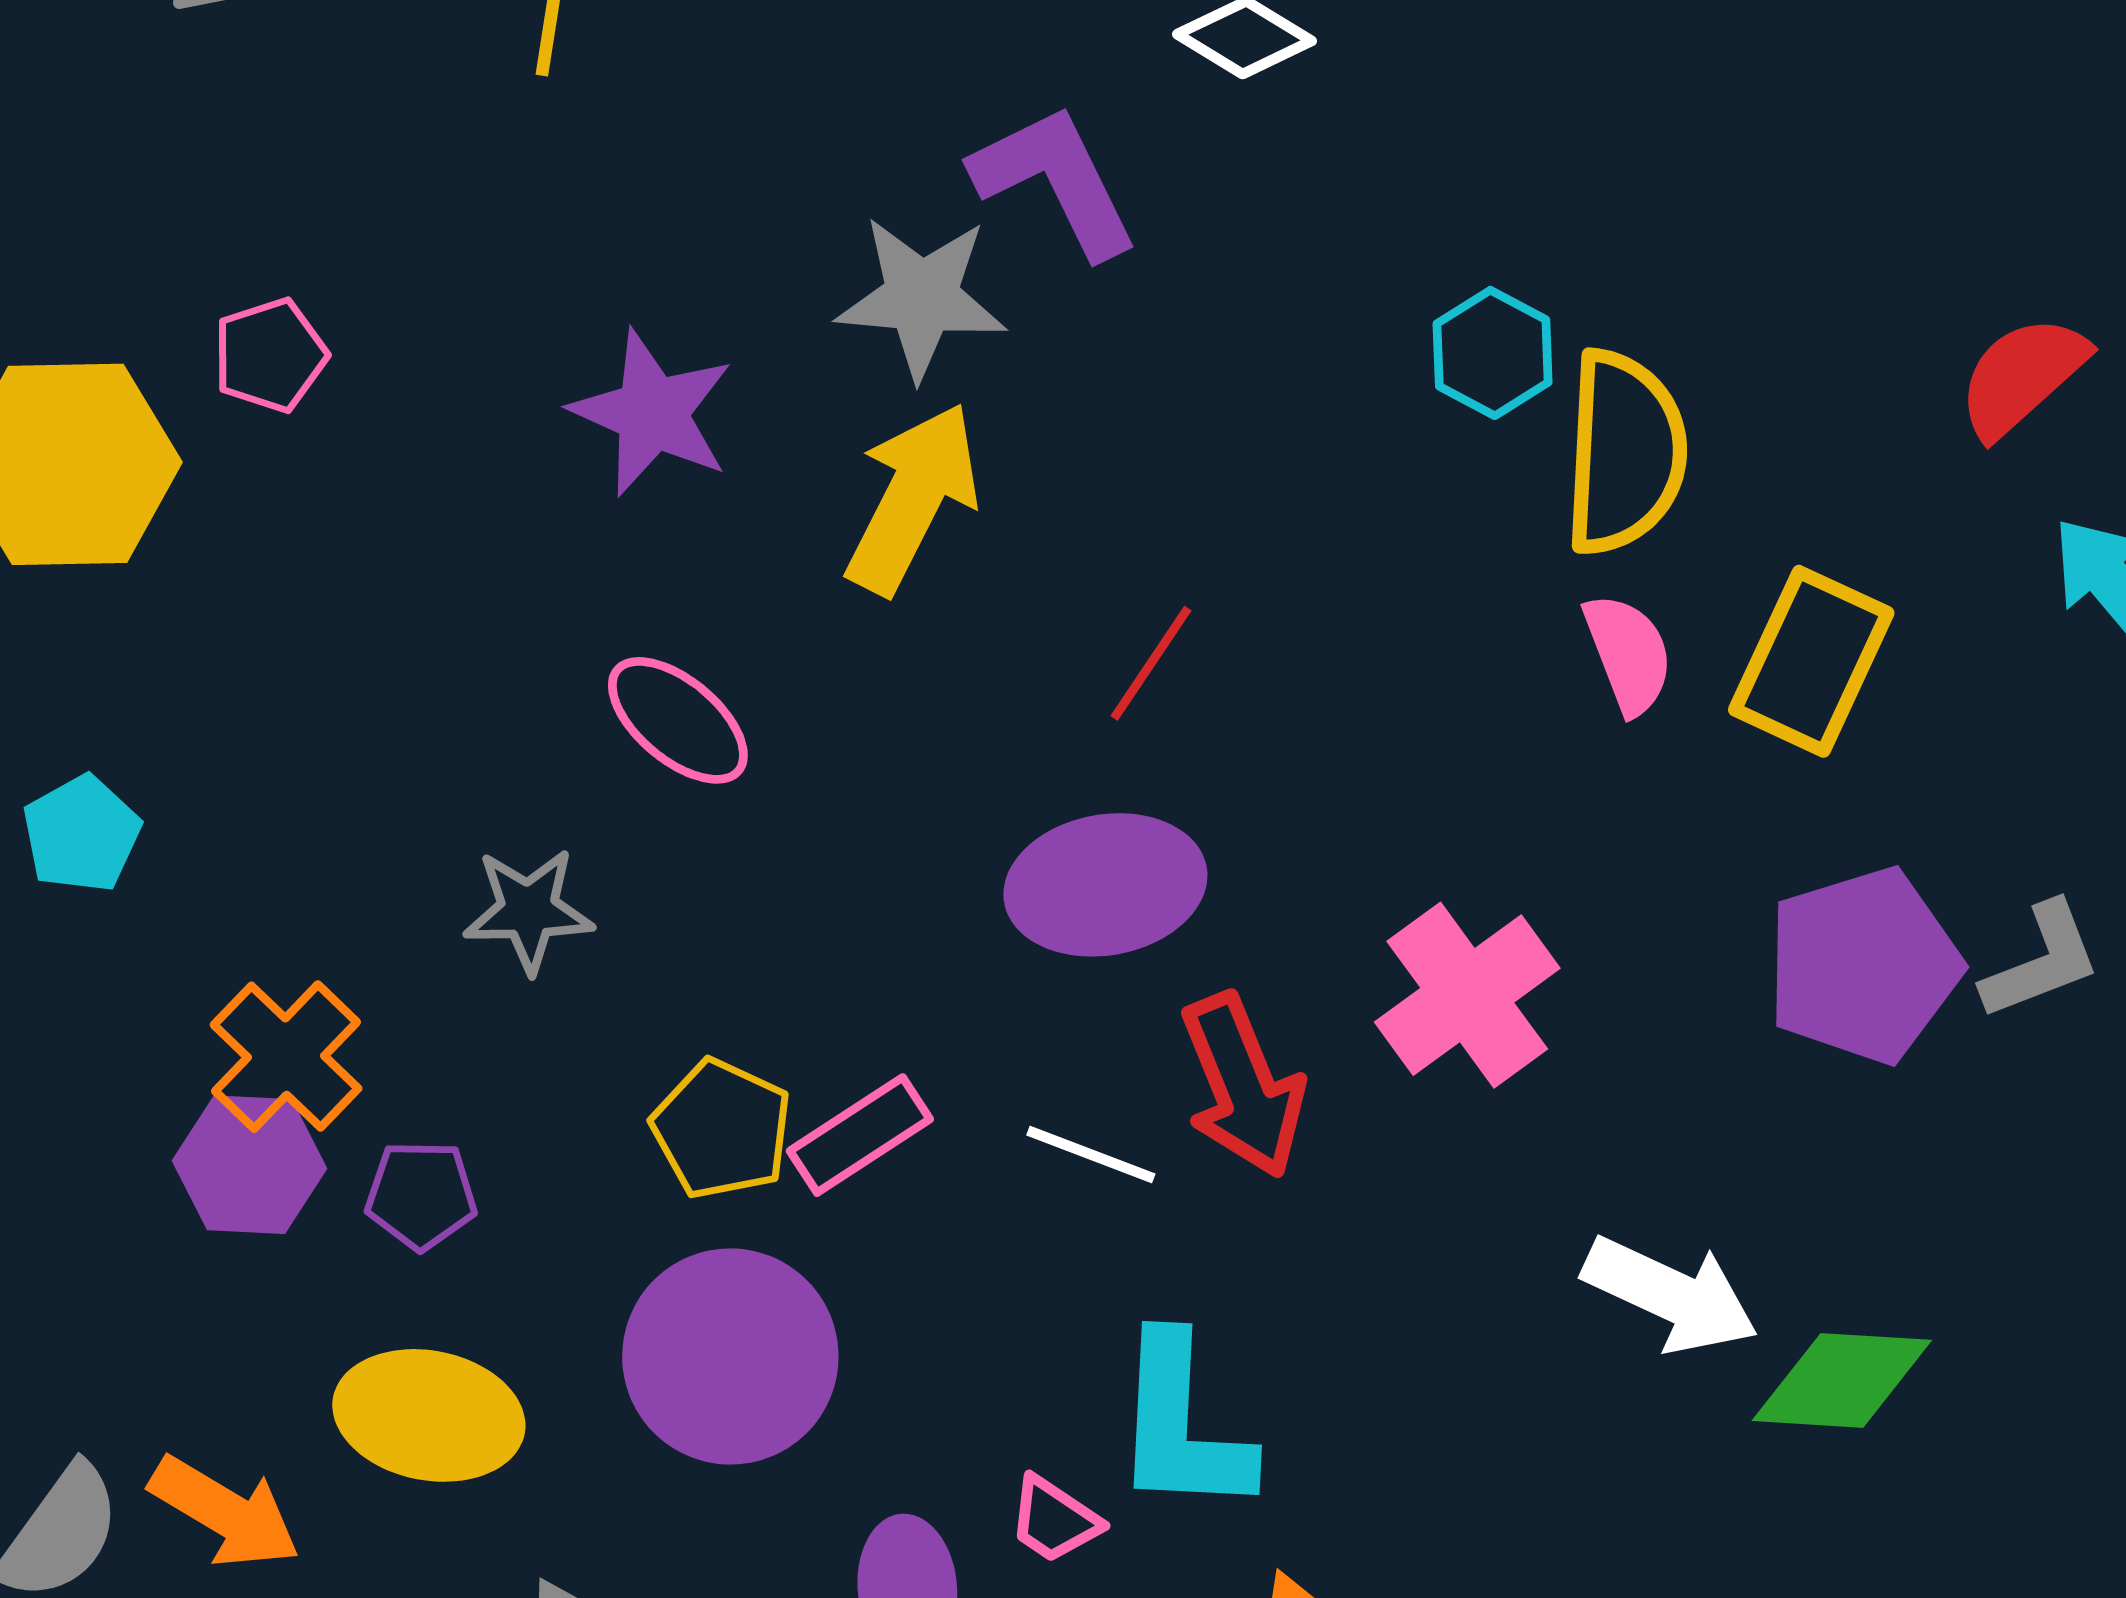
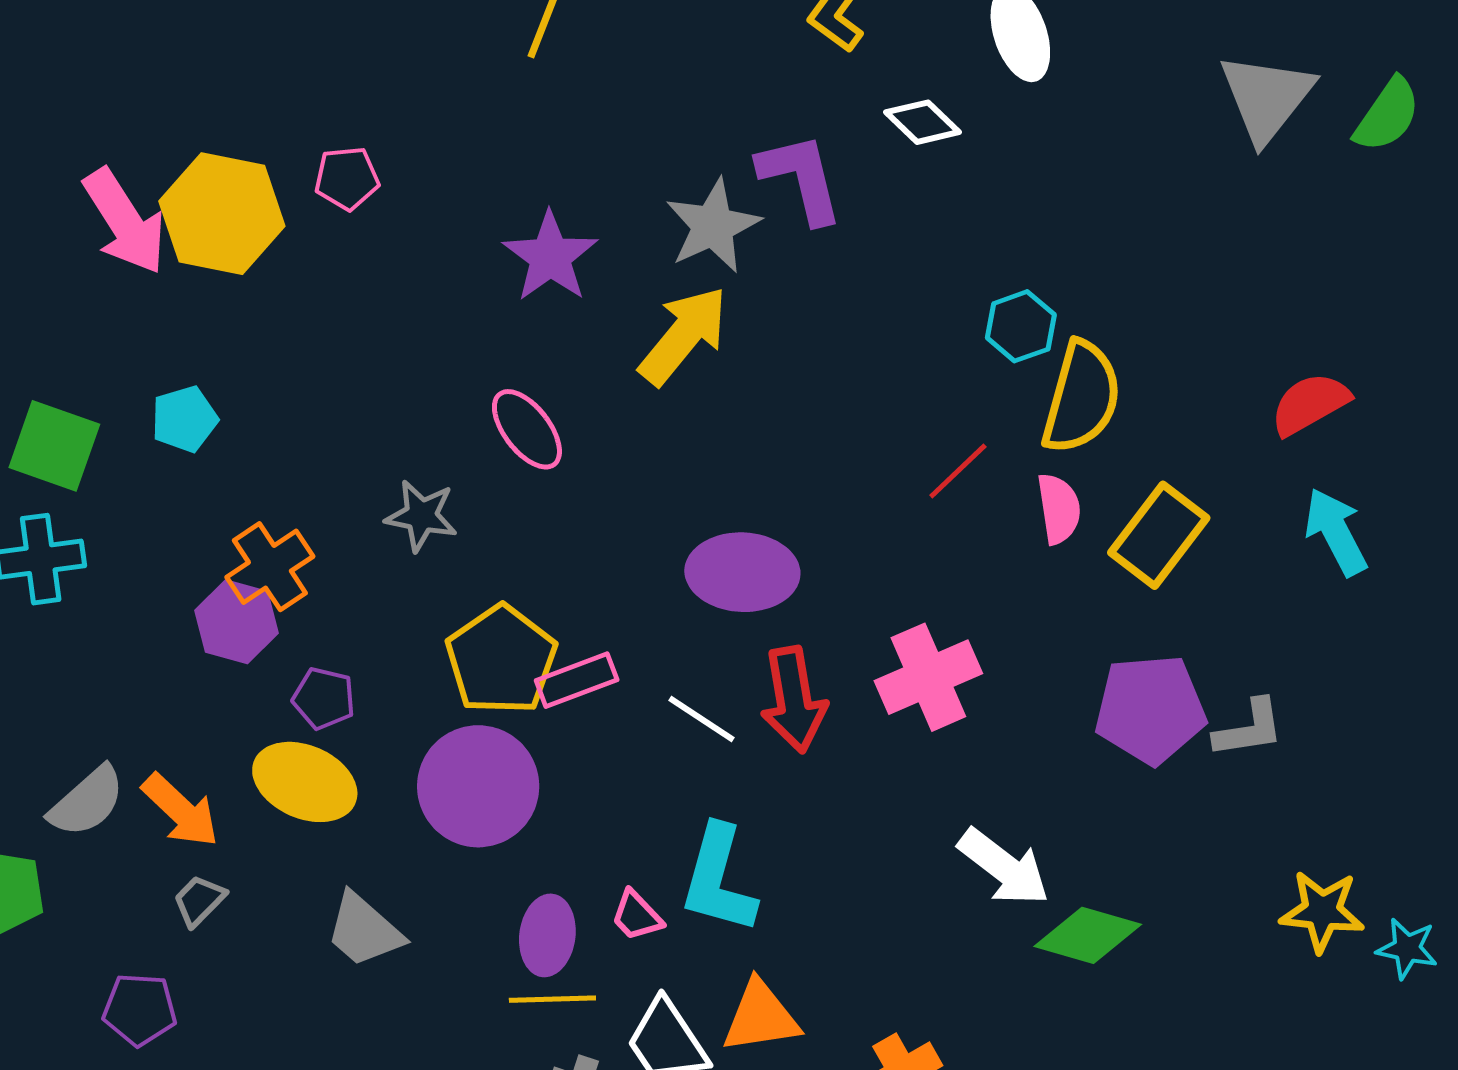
gray star: (922, 297) -> (713, 226), turned 30
red line: (1151, 663) -> (958, 471), moved
yellow pentagon: (722, 1129) -> (501, 660), size x1.4
purple pentagon: (421, 1195) -> (324, 698), moved

